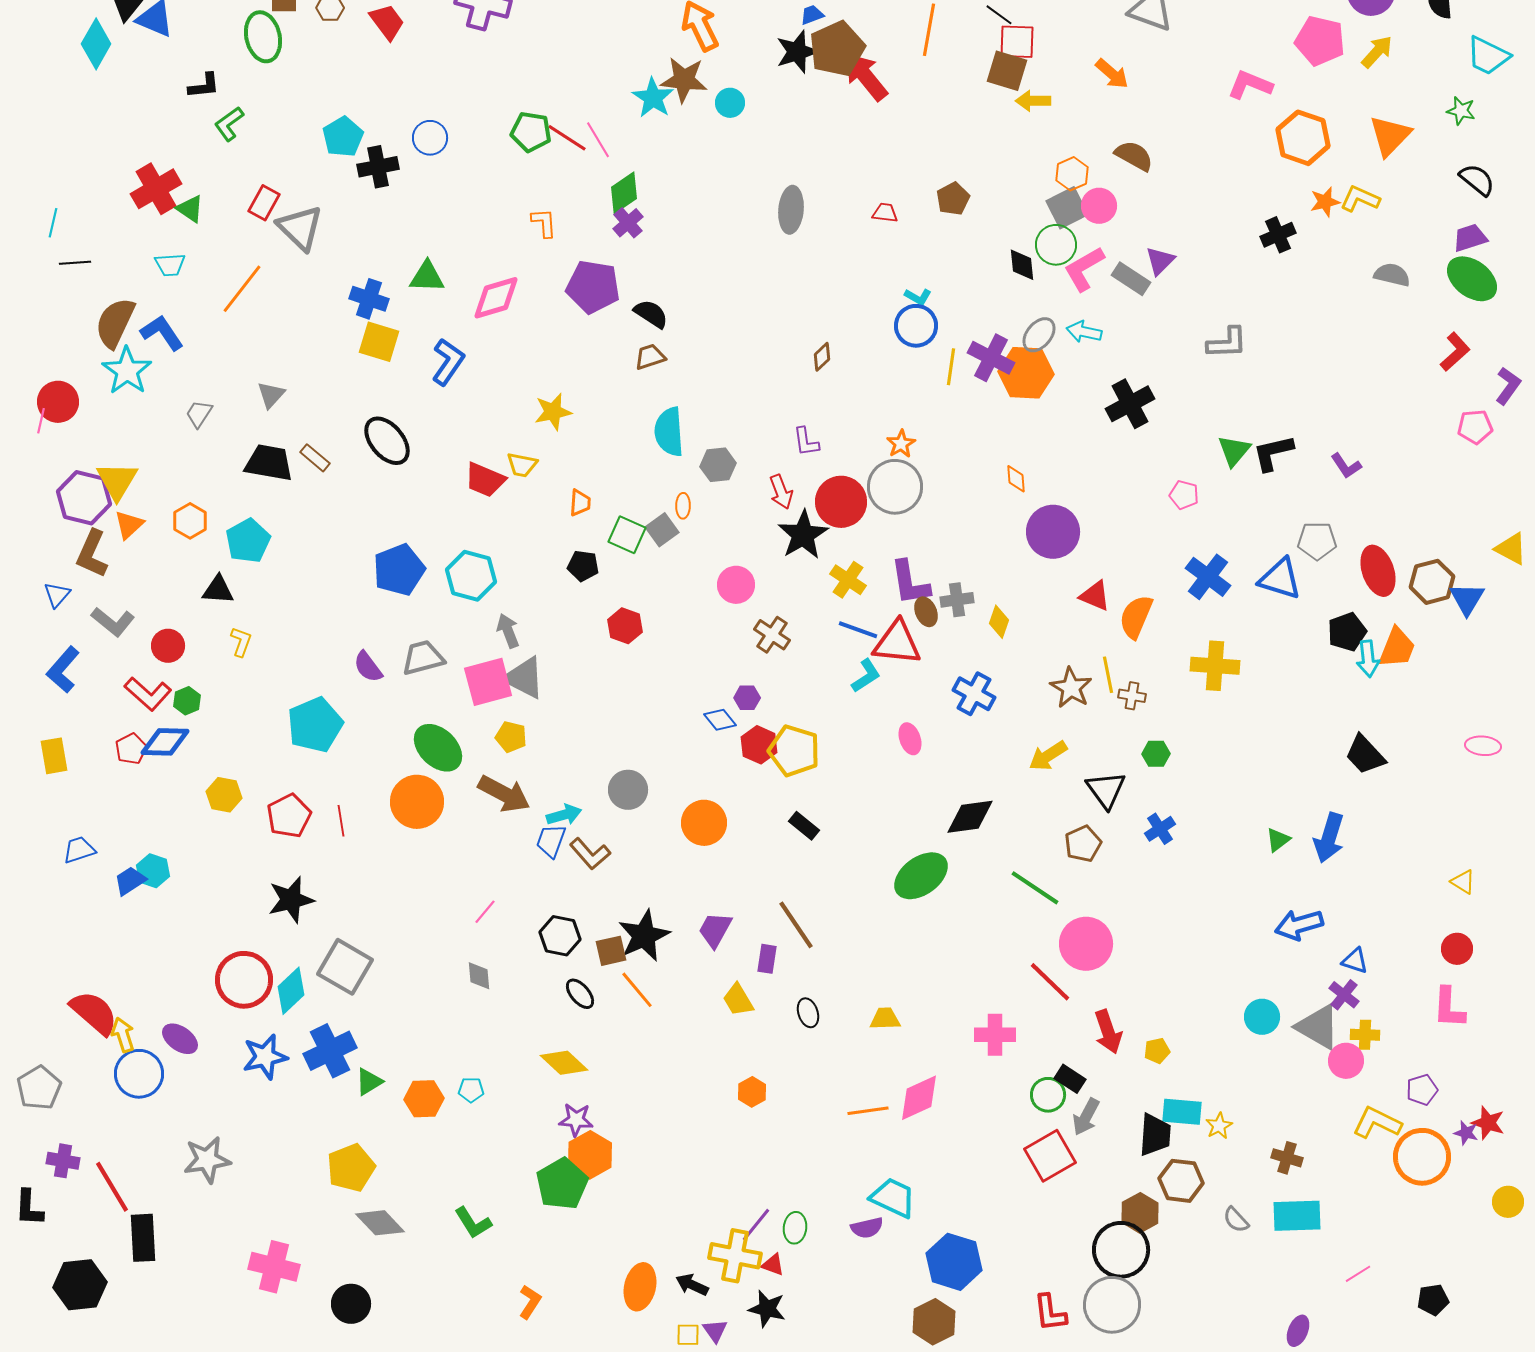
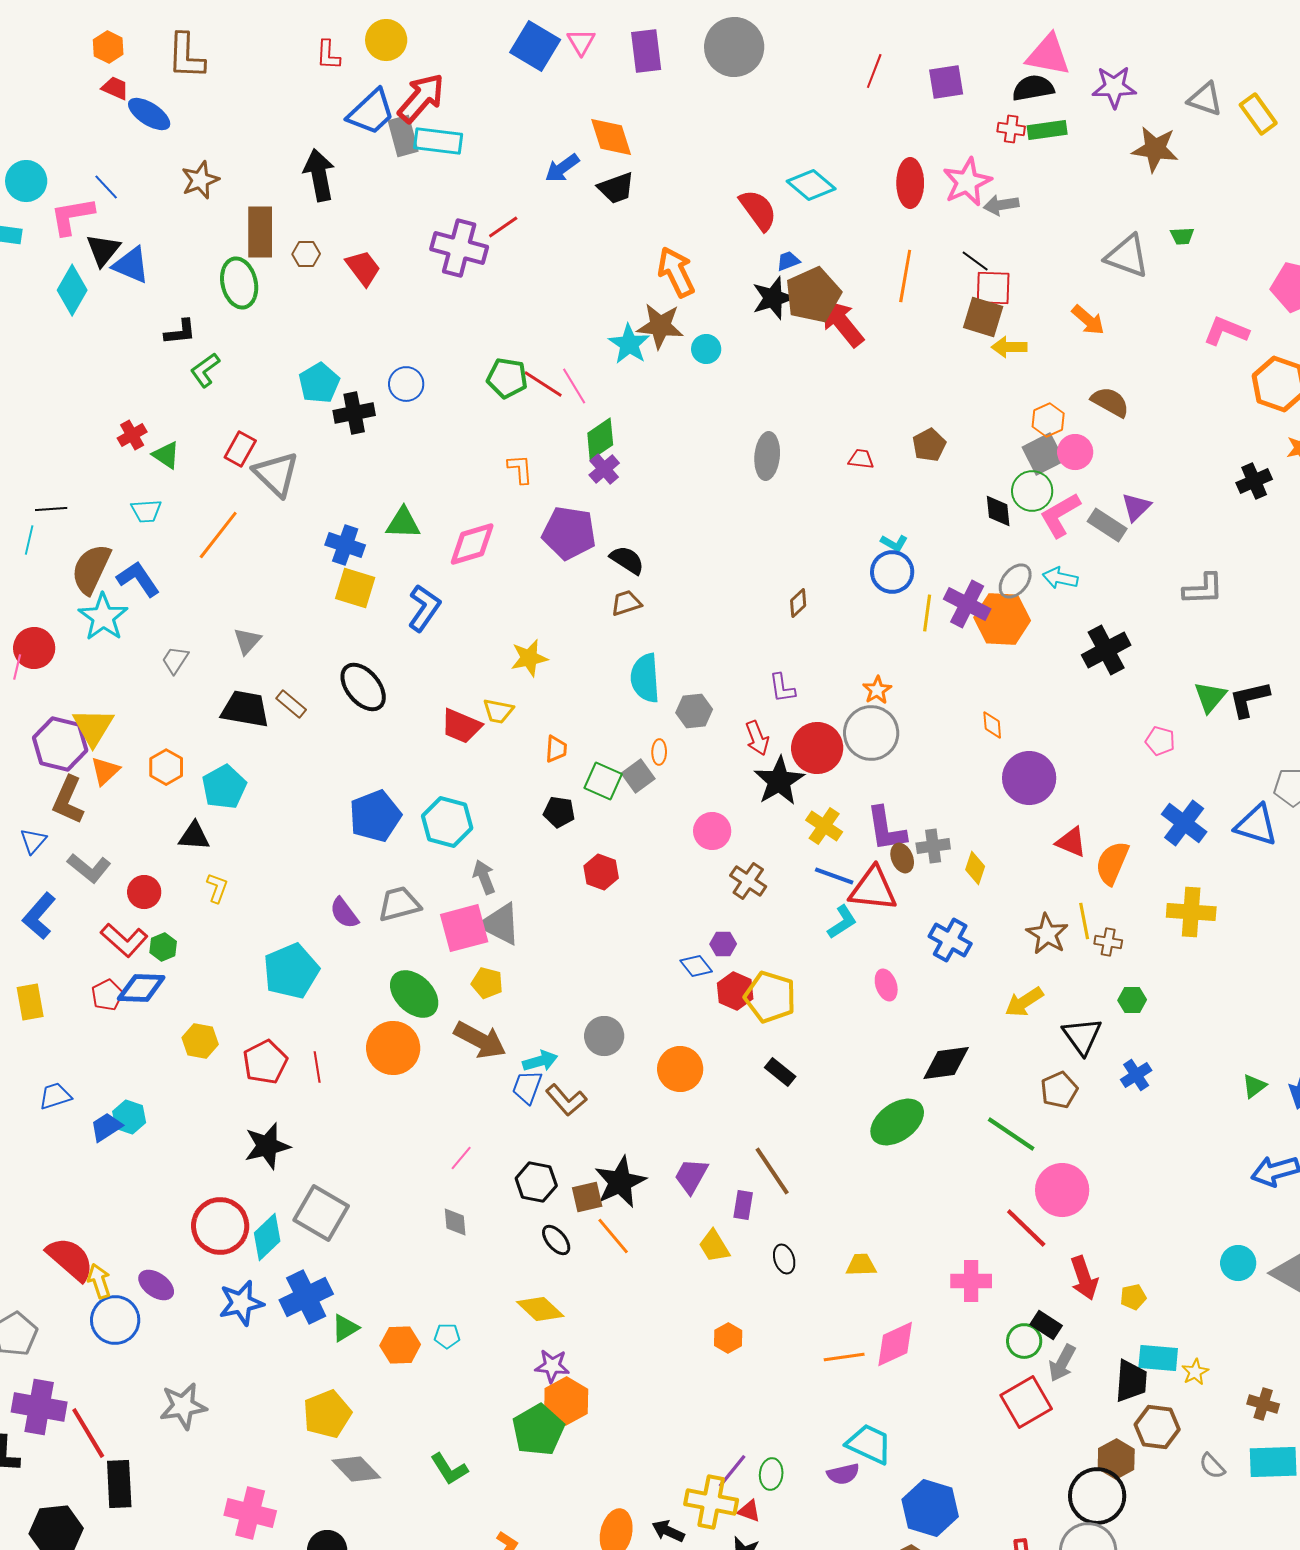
red cross: (156, 189) -> (132, 435), size x0.6
cyan line: (53, 223) -> (29, 540), moved
purple cross: (63, 1161) -> (39, 1407), size x1.6

